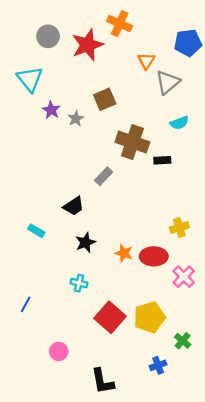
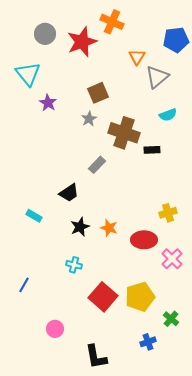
gray star: (76, 119) -> (89, 119), moved
orange star: (124, 253) -> (109, 228), moved

